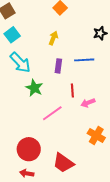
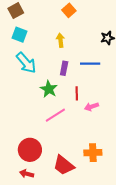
cyan square: (12, 35) -> (20, 35), turned -35
yellow arrow: (53, 38) -> (60, 40), turned -32
green star: (34, 88) -> (49, 89), moved
orange cross: (96, 136) -> (93, 153), moved, turned -36

